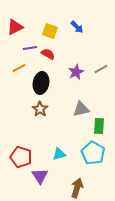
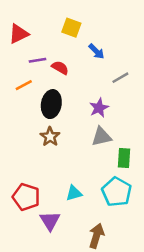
blue arrow: (77, 27) -> (96, 51), moved
yellow square: (50, 31) -> (71, 28), moved
gray line: (101, 69) -> (120, 78), moved
purple star: (76, 72) -> (99, 108), moved

